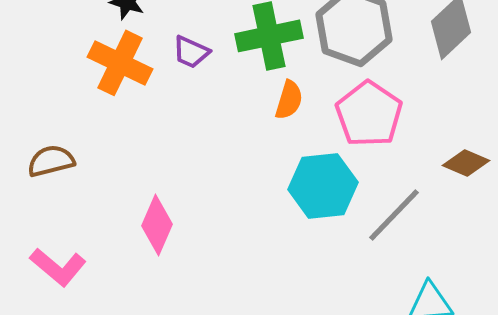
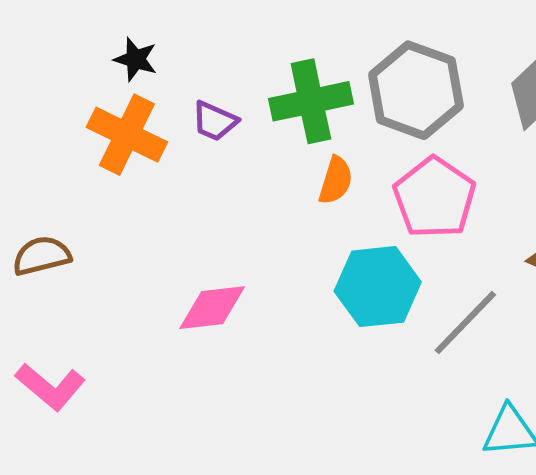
pink diamond: (157, 225) -> (212, 308), moved, turned 60

